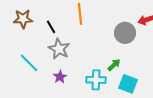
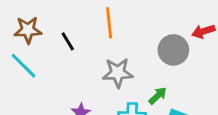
gray star: (59, 49) -> (118, 73), moved, turned -30
cyan line: (29, 63) -> (24, 66), moved

